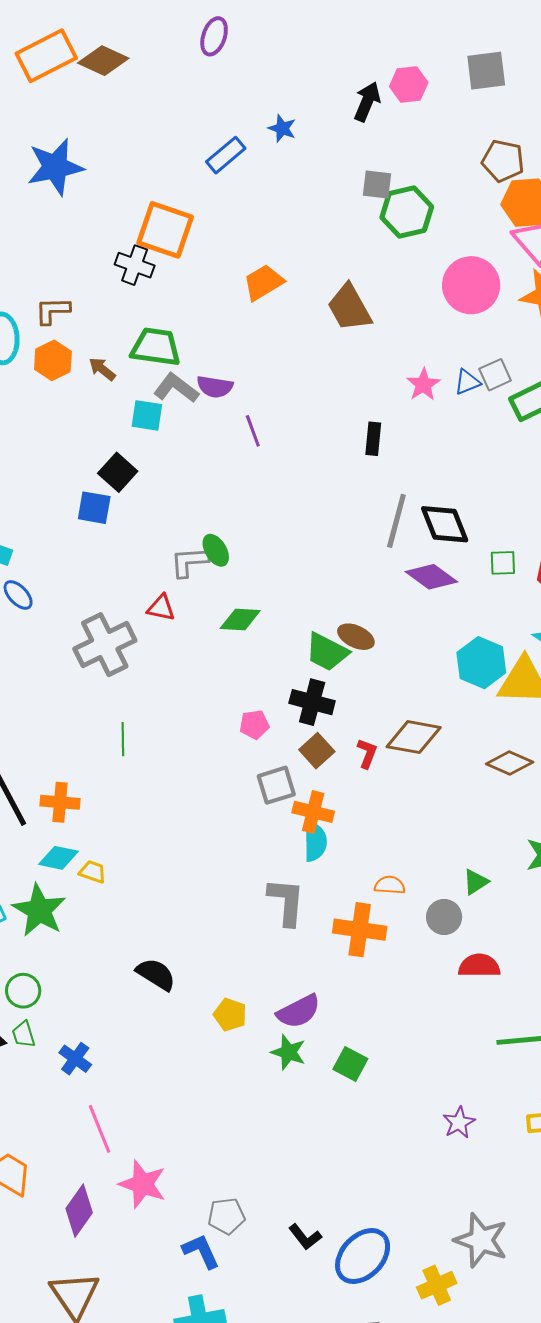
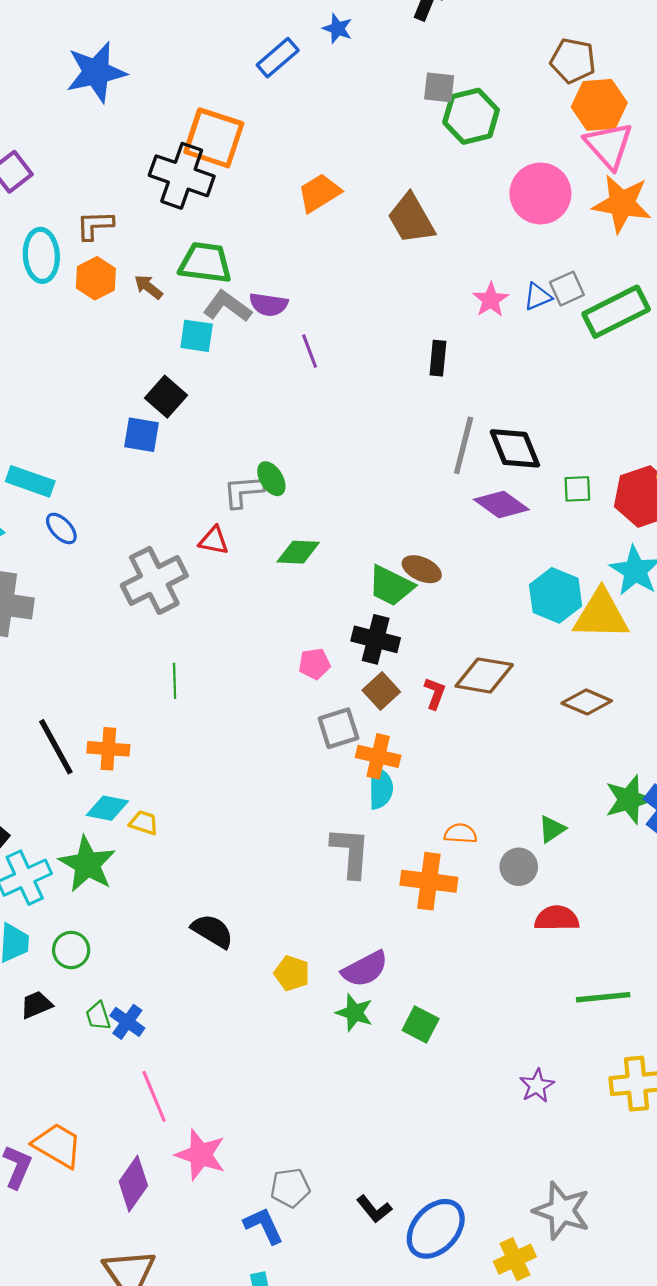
black cross: (135, 265) -> (182, 176), size x1.5
green trapezoid: (24, 1034) -> (98, 1016), moved

